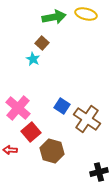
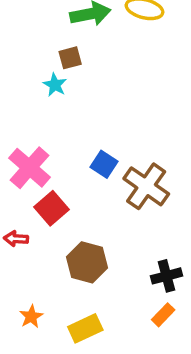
brown square: (42, 43) -> (70, 58), turned 32
brown hexagon: (52, 151) -> (87, 262), moved

